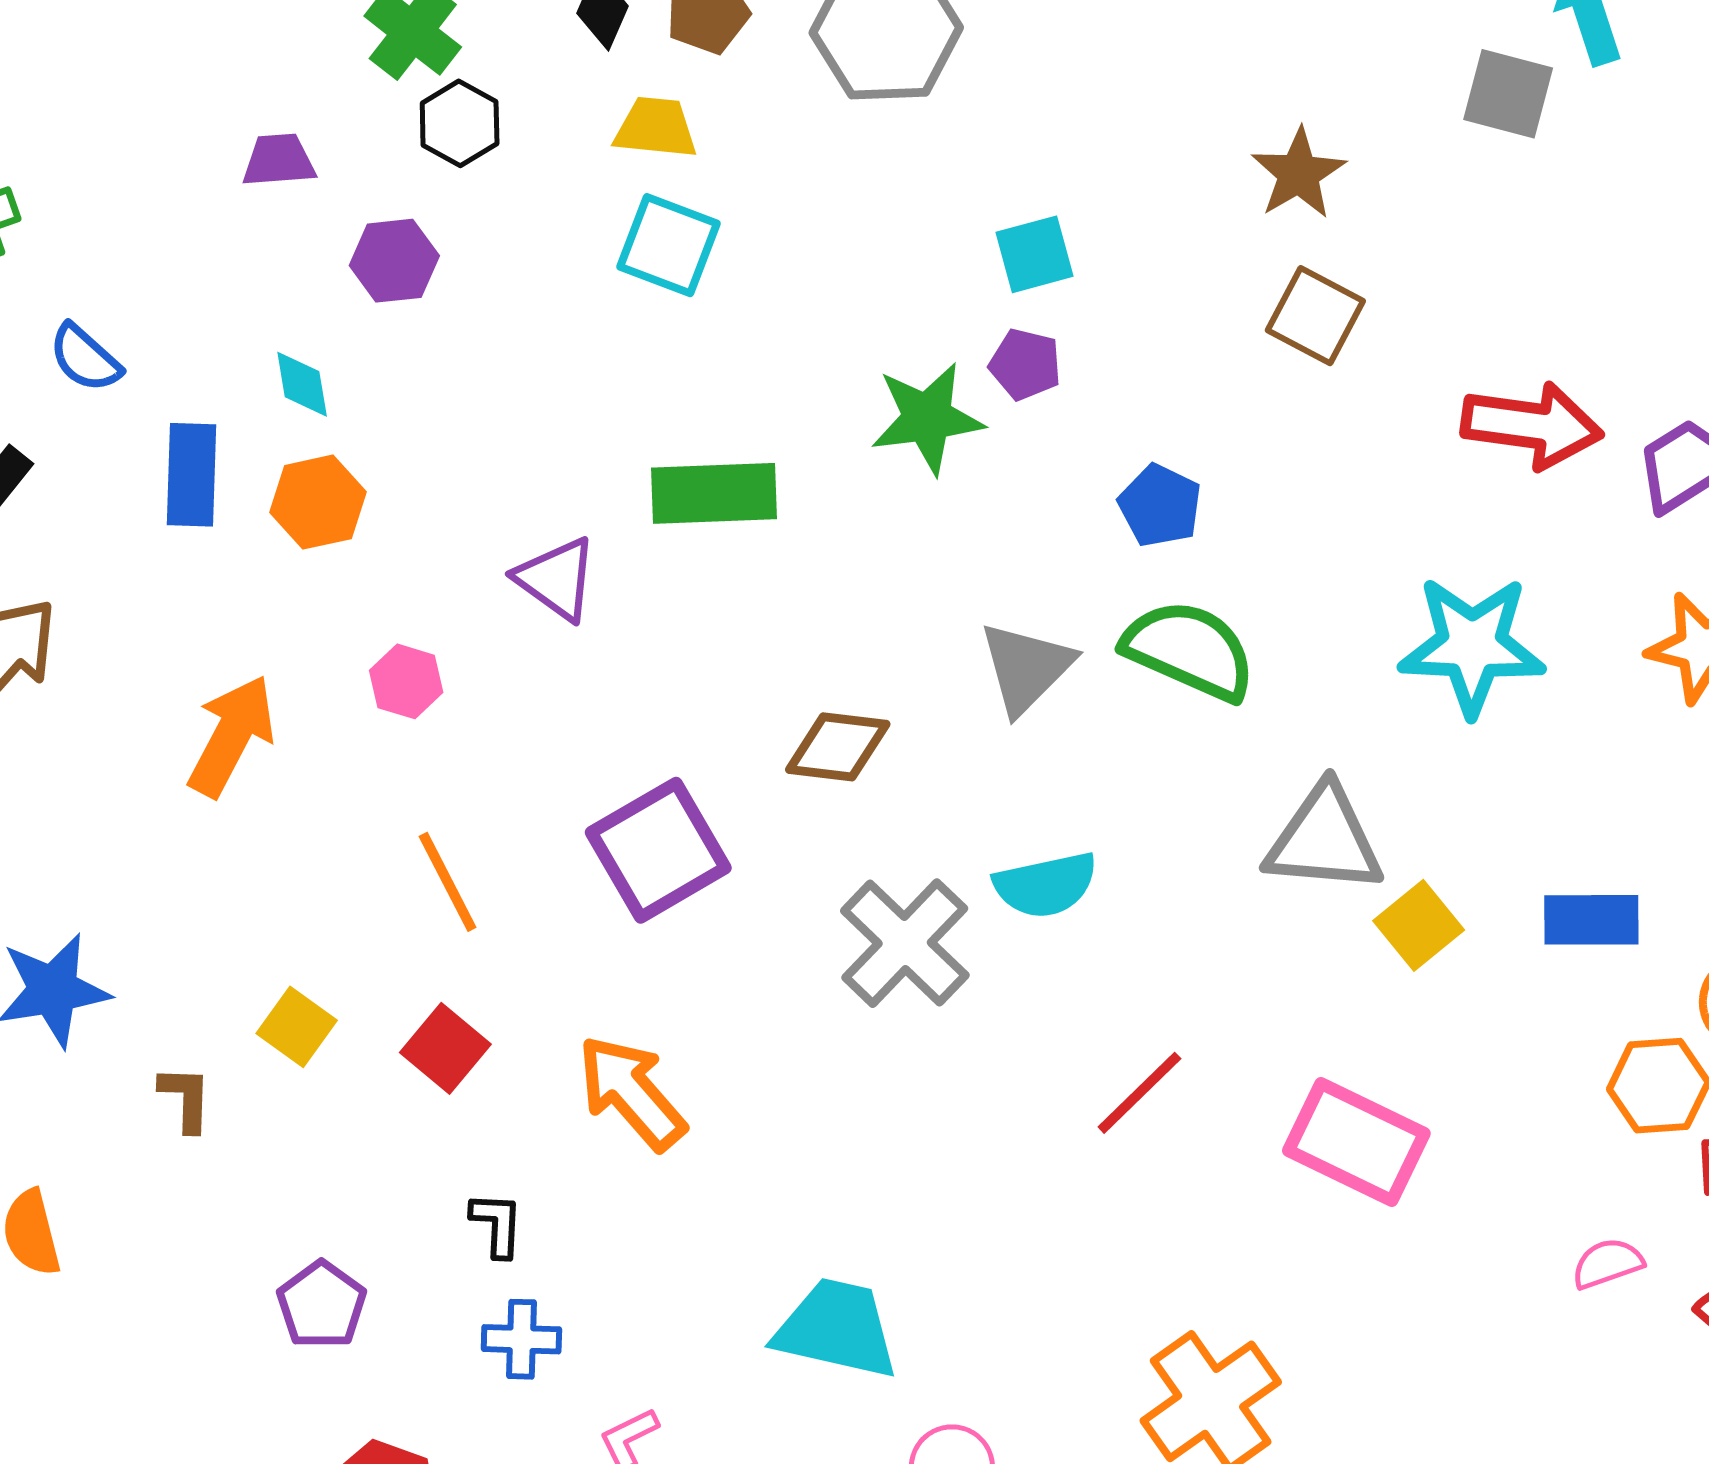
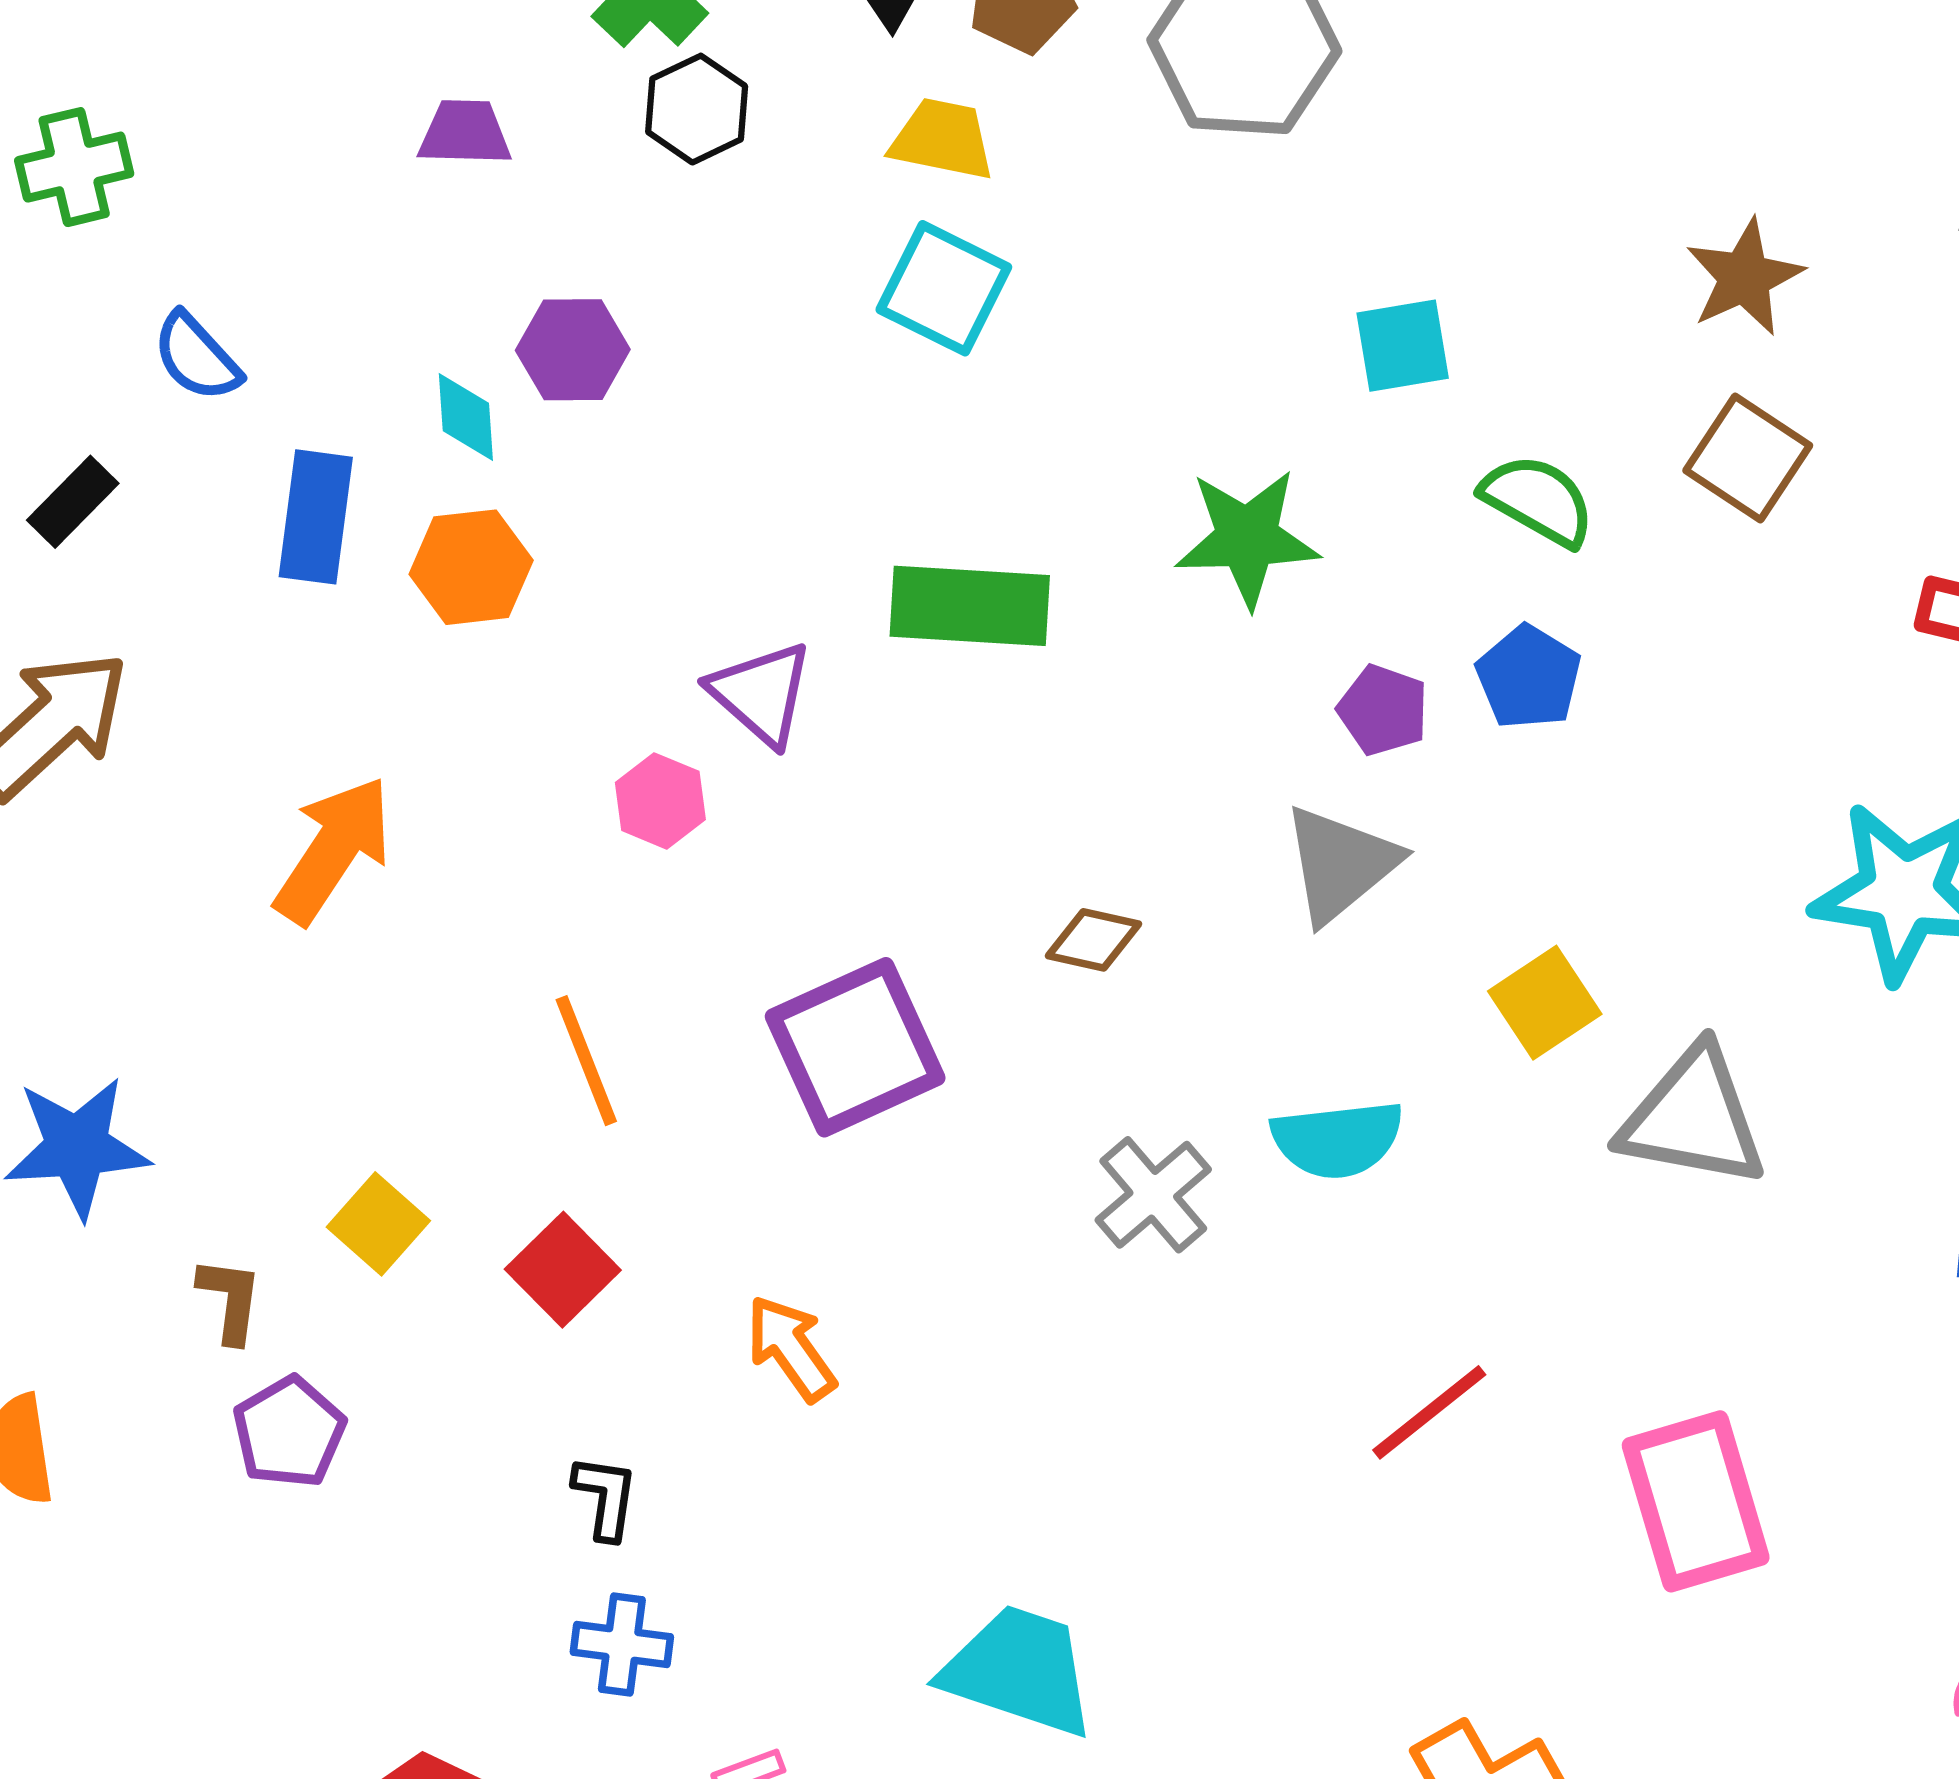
purple hexagon: (394, 261) -> (573, 350), moved
purple pentagon: (1025, 364) -> (1383, 710), moved
green semicircle: (1189, 650) -> (1538, 500), moved, size x0.7
pink hexagon: (406, 681) -> (660, 801), moved
brown diamond: (838, 747) -> (1094, 940), size x0.7
yellow square: (1419, 925) -> (1545, 1003), moved
gray cross: (905, 943) -> (1153, 1195), size x0.7
orange arrow: (631, 1092) -> (791, 1348), size x0.7
pink rectangle: (1356, 1142) -> (1696, 1501), turned 42
purple pentagon: (322, 1305) -> (289, 1432), moved

